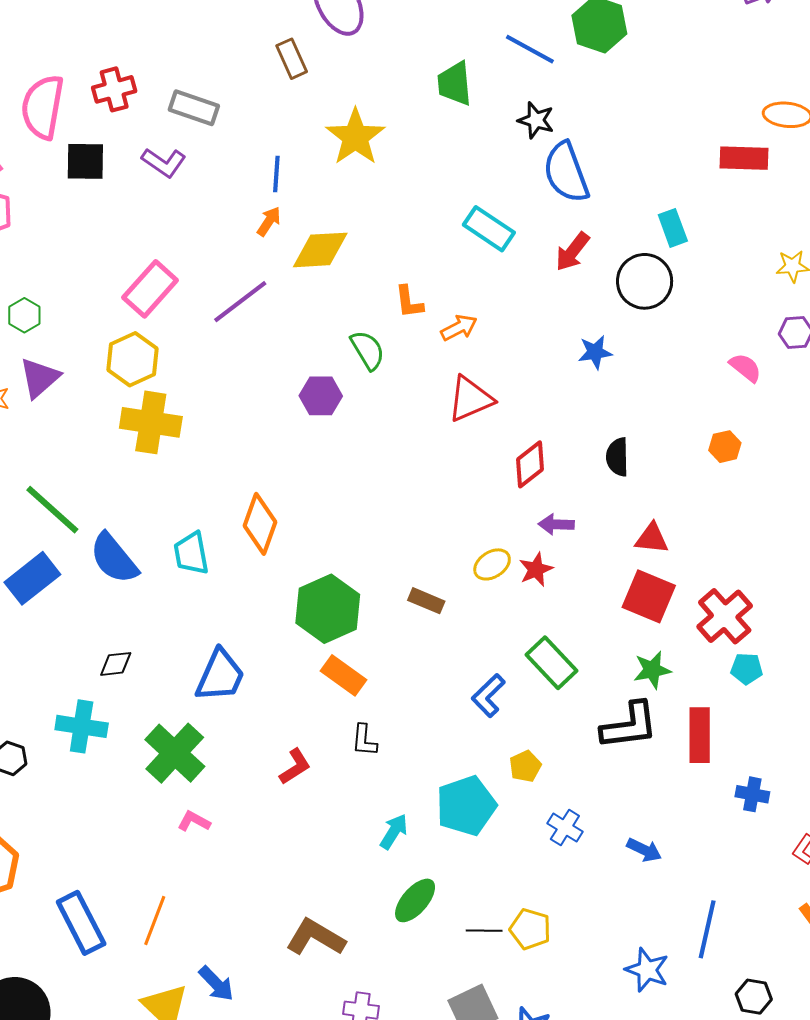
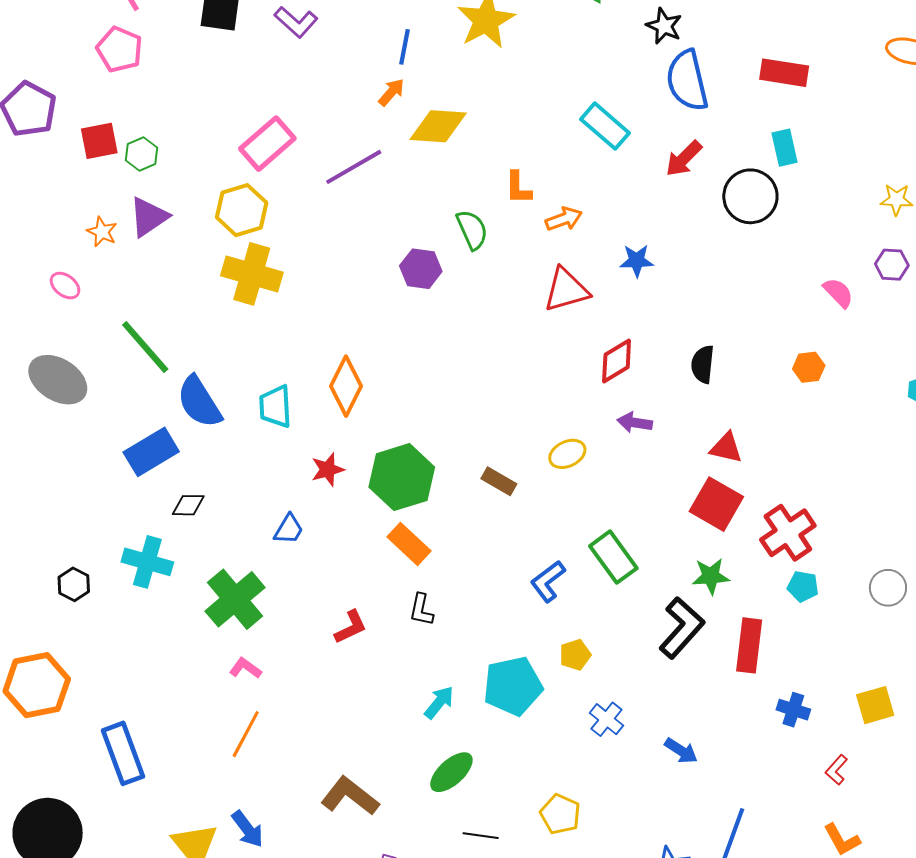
red rectangle: (744, 158) -> (784, 73), moved
blue star: (595, 352) -> (637, 261), moved
red star: (536, 569) -> (328, 470), moved
blue rectangle: (32, 578) -> (151, 452), moved
blue trapezoid: (220, 676) -> (289, 529), size x0.6
black L-shape: (629, 726) -> (682, 628), turned -48
orange line: (155, 920) -> (246, 734), moved
black line: (484, 931) -> (481, 836), moved

